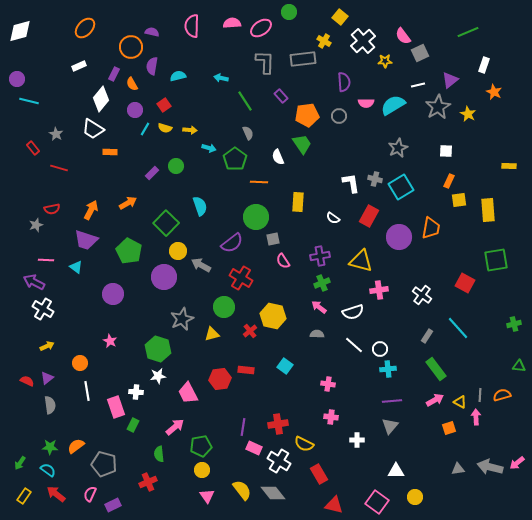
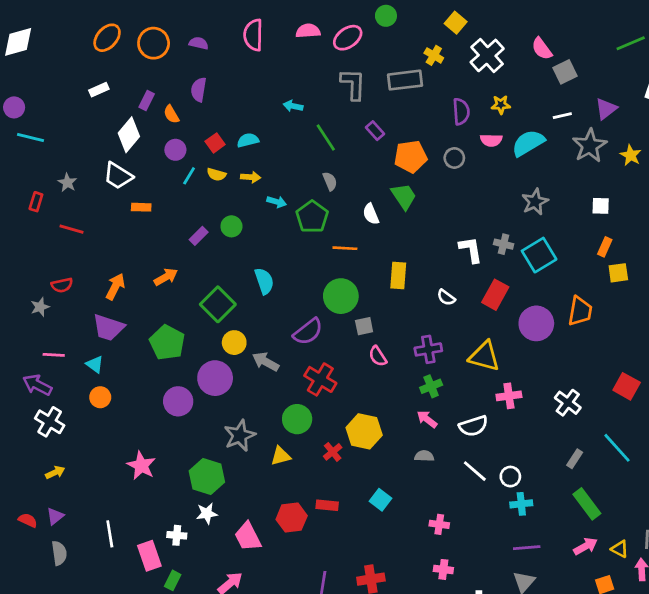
orange circle: (131, 47) -> (154, 43), moved
yellow star: (385, 61) -> (501, 105), moved
cyan semicircle: (178, 76) -> (248, 140), moved
red rectangle: (33, 148) -> (36, 202), turned 56
purple circle: (113, 294) -> (178, 401), moved
pink star: (110, 341) -> (141, 466), size x1.5
orange circle: (80, 363) -> (100, 397), moved

